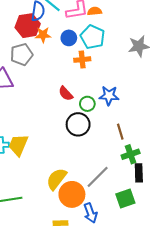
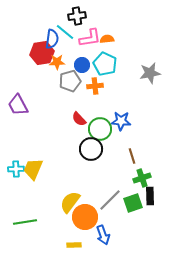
gray pentagon: (21, 54) -> (70, 81), moved
green circle: (87, 104) -> (100, 129), size x1.5
green square: (125, 199) -> (133, 203), moved

